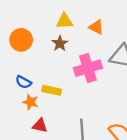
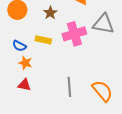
yellow rectangle: (52, 90) -> (43, 40), moved
red triangle: (40, 125) -> (24, 85), moved

